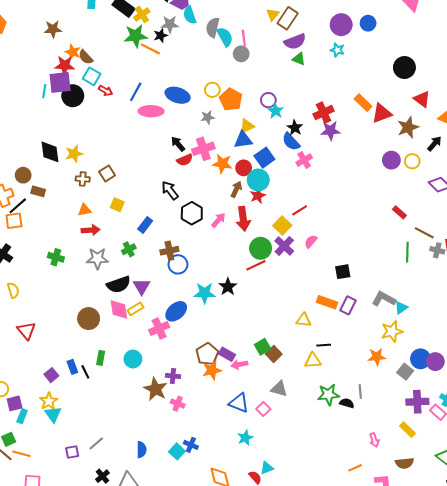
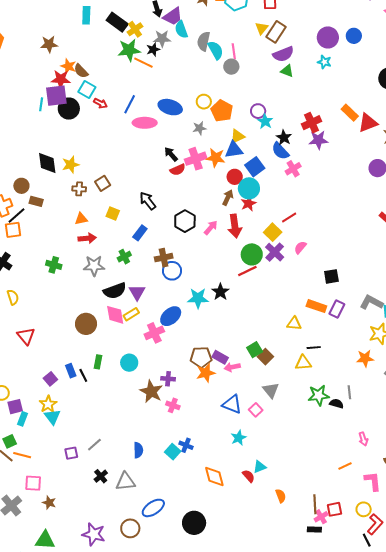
orange star: (222, 164) -> (216, 158), moved
black arrow: (170, 190) -> (148, 201), moved
brown pentagon: (207, 354) -> (201, 357), turned 30
gray triangle: (279, 389) -> (271, 390), turned 36

